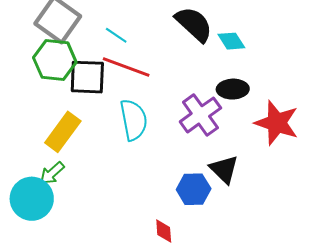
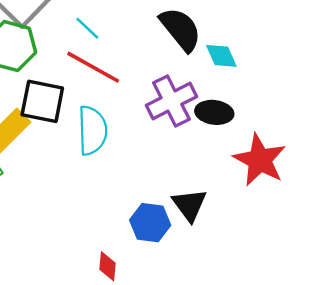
black square: (87, 77) -> (42, 101), moved
purple cross: (200, 115) -> (171, 101), moved

